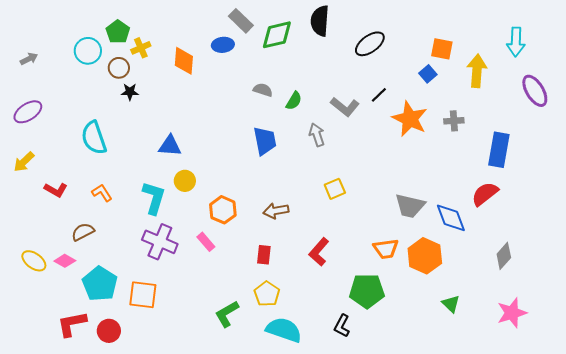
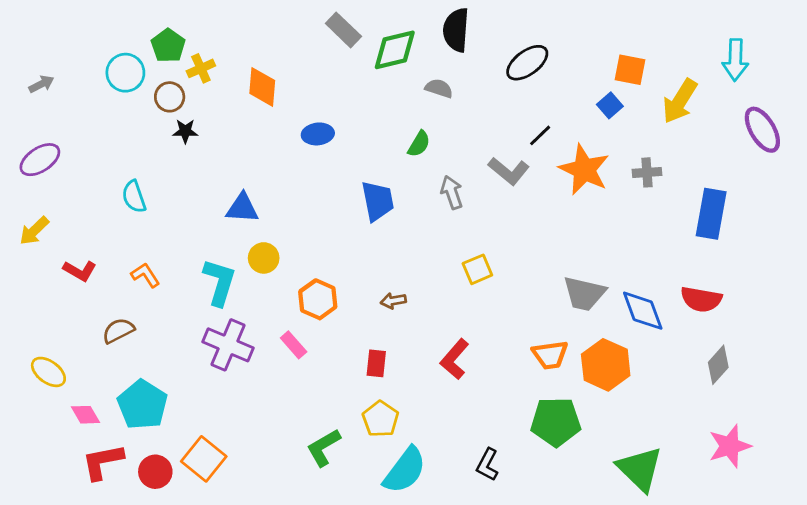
blue ellipse: (223, 45) -> (318, 134), moved
yellow arrow: (477, 71) -> (680, 101), turned -152
gray semicircle: (263, 90) -> (439, 88), moved
gray L-shape: (345, 107) -> (509, 171), moved
cyan semicircle: (94, 138) -> (134, 197), size x0.7
red semicircle: (485, 194) -> (701, 299), moved, turned -132
brown arrow: (276, 211) -> (393, 301), size x0.7
pink diamond: (65, 261) -> (86, 415), moved, turned 30
green pentagon: (367, 291) -> (556, 422), moved
orange square: (143, 295) -> (204, 459), moved, turned 32
green triangle: (451, 304) -> (640, 469), moved, size x1.8
cyan semicircle: (284, 330) -> (405, 470), turned 108

